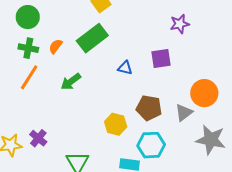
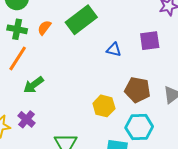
green arrow: (71, 82) -> (33, 85), moved

